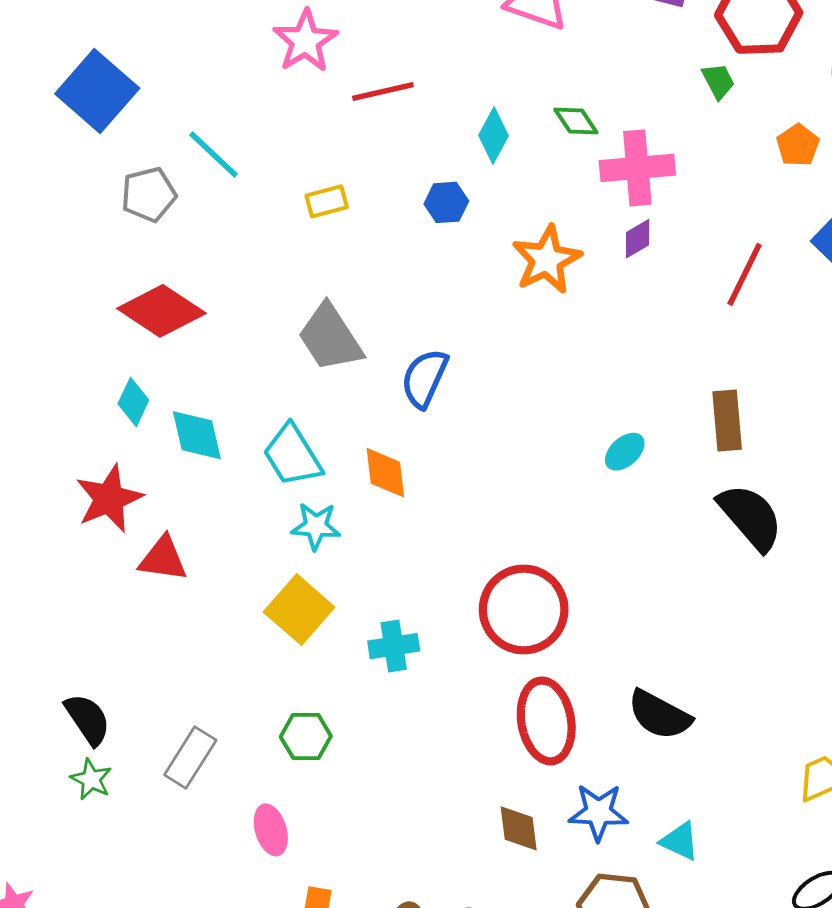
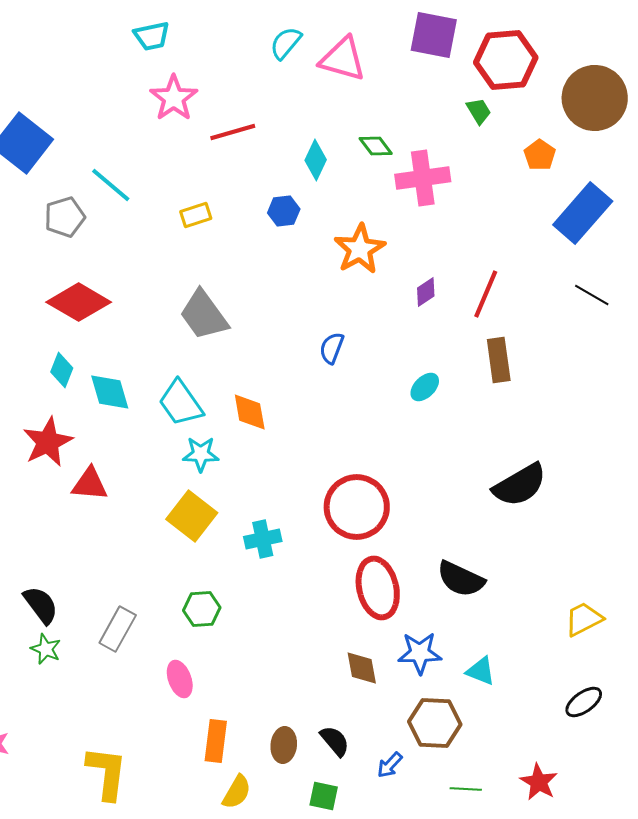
purple diamond: (638, 239) -> (426, 292), moved
red line: (745, 274) -> (486, 294), moved
blue semicircle: (425, 378) -> (332, 348), moved, size x0.7
black semicircle: (750, 517) -> (520, 485), moved, turned 104

